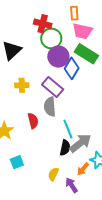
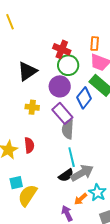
purple circle: (58, 57) -> (60, 86), moved
gray semicircle: (50, 107) -> (68, 129), moved
red semicircle: (33, 121) -> (29, 145), moved
black semicircle: (65, 148) -> (66, 175), turned 35
yellow semicircle: (53, 174) -> (28, 195), moved, size x1.6

